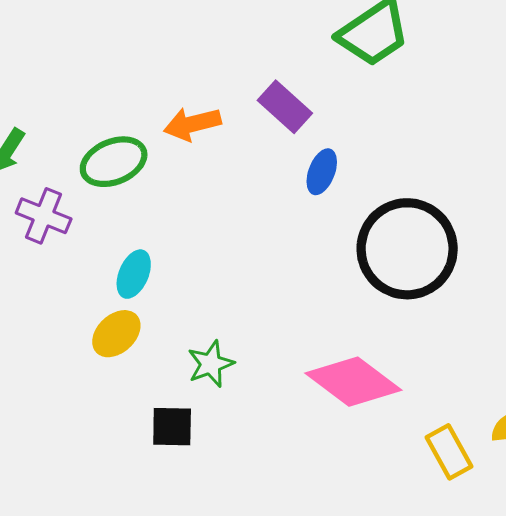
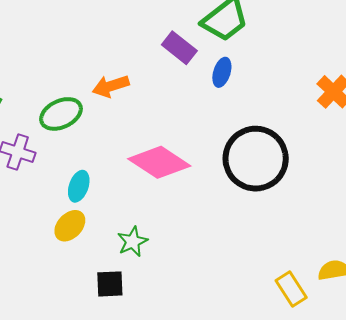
purple rectangle: (285, 107) -> (179, 48), moved
blue ellipse: (322, 172) -> (222, 72), moved
pink diamond: (353, 382) -> (159, 162), moved

